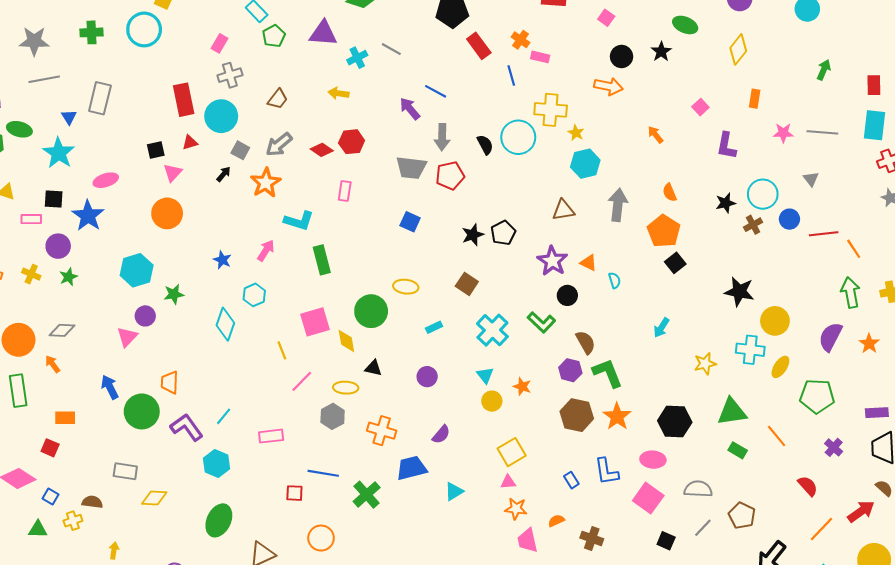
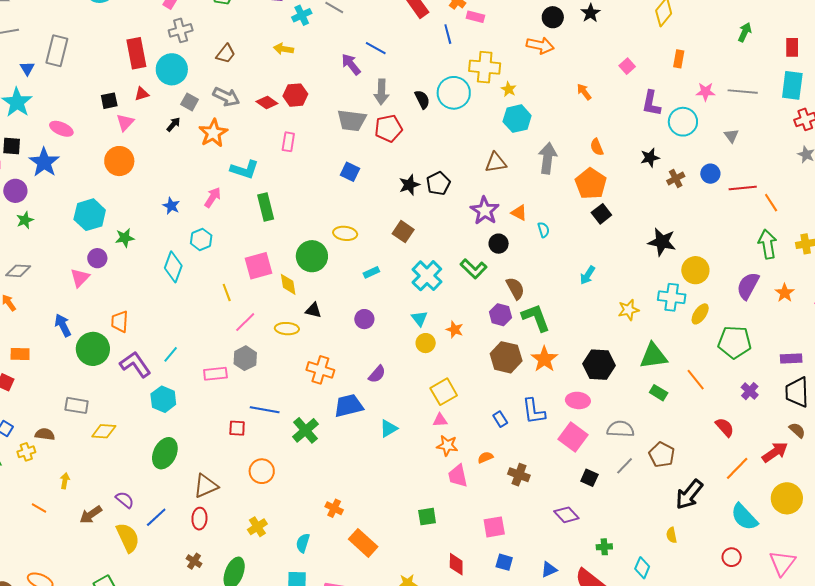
gray arrow: (279, 144) -> (226, 97), turned -116
pink ellipse: (106, 180) -> (61, 129), turned 40
cyan circle: (763, 194) -> (683, 122), moved
gray hexagon: (333, 416) -> (245, 358), moved

